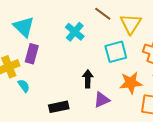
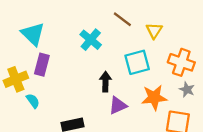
yellow triangle: (131, 24) -> (154, 31), size x0.7
black arrow: (88, 79) -> (105, 82), moved
purple triangle: (102, 100) -> (118, 105), moved

